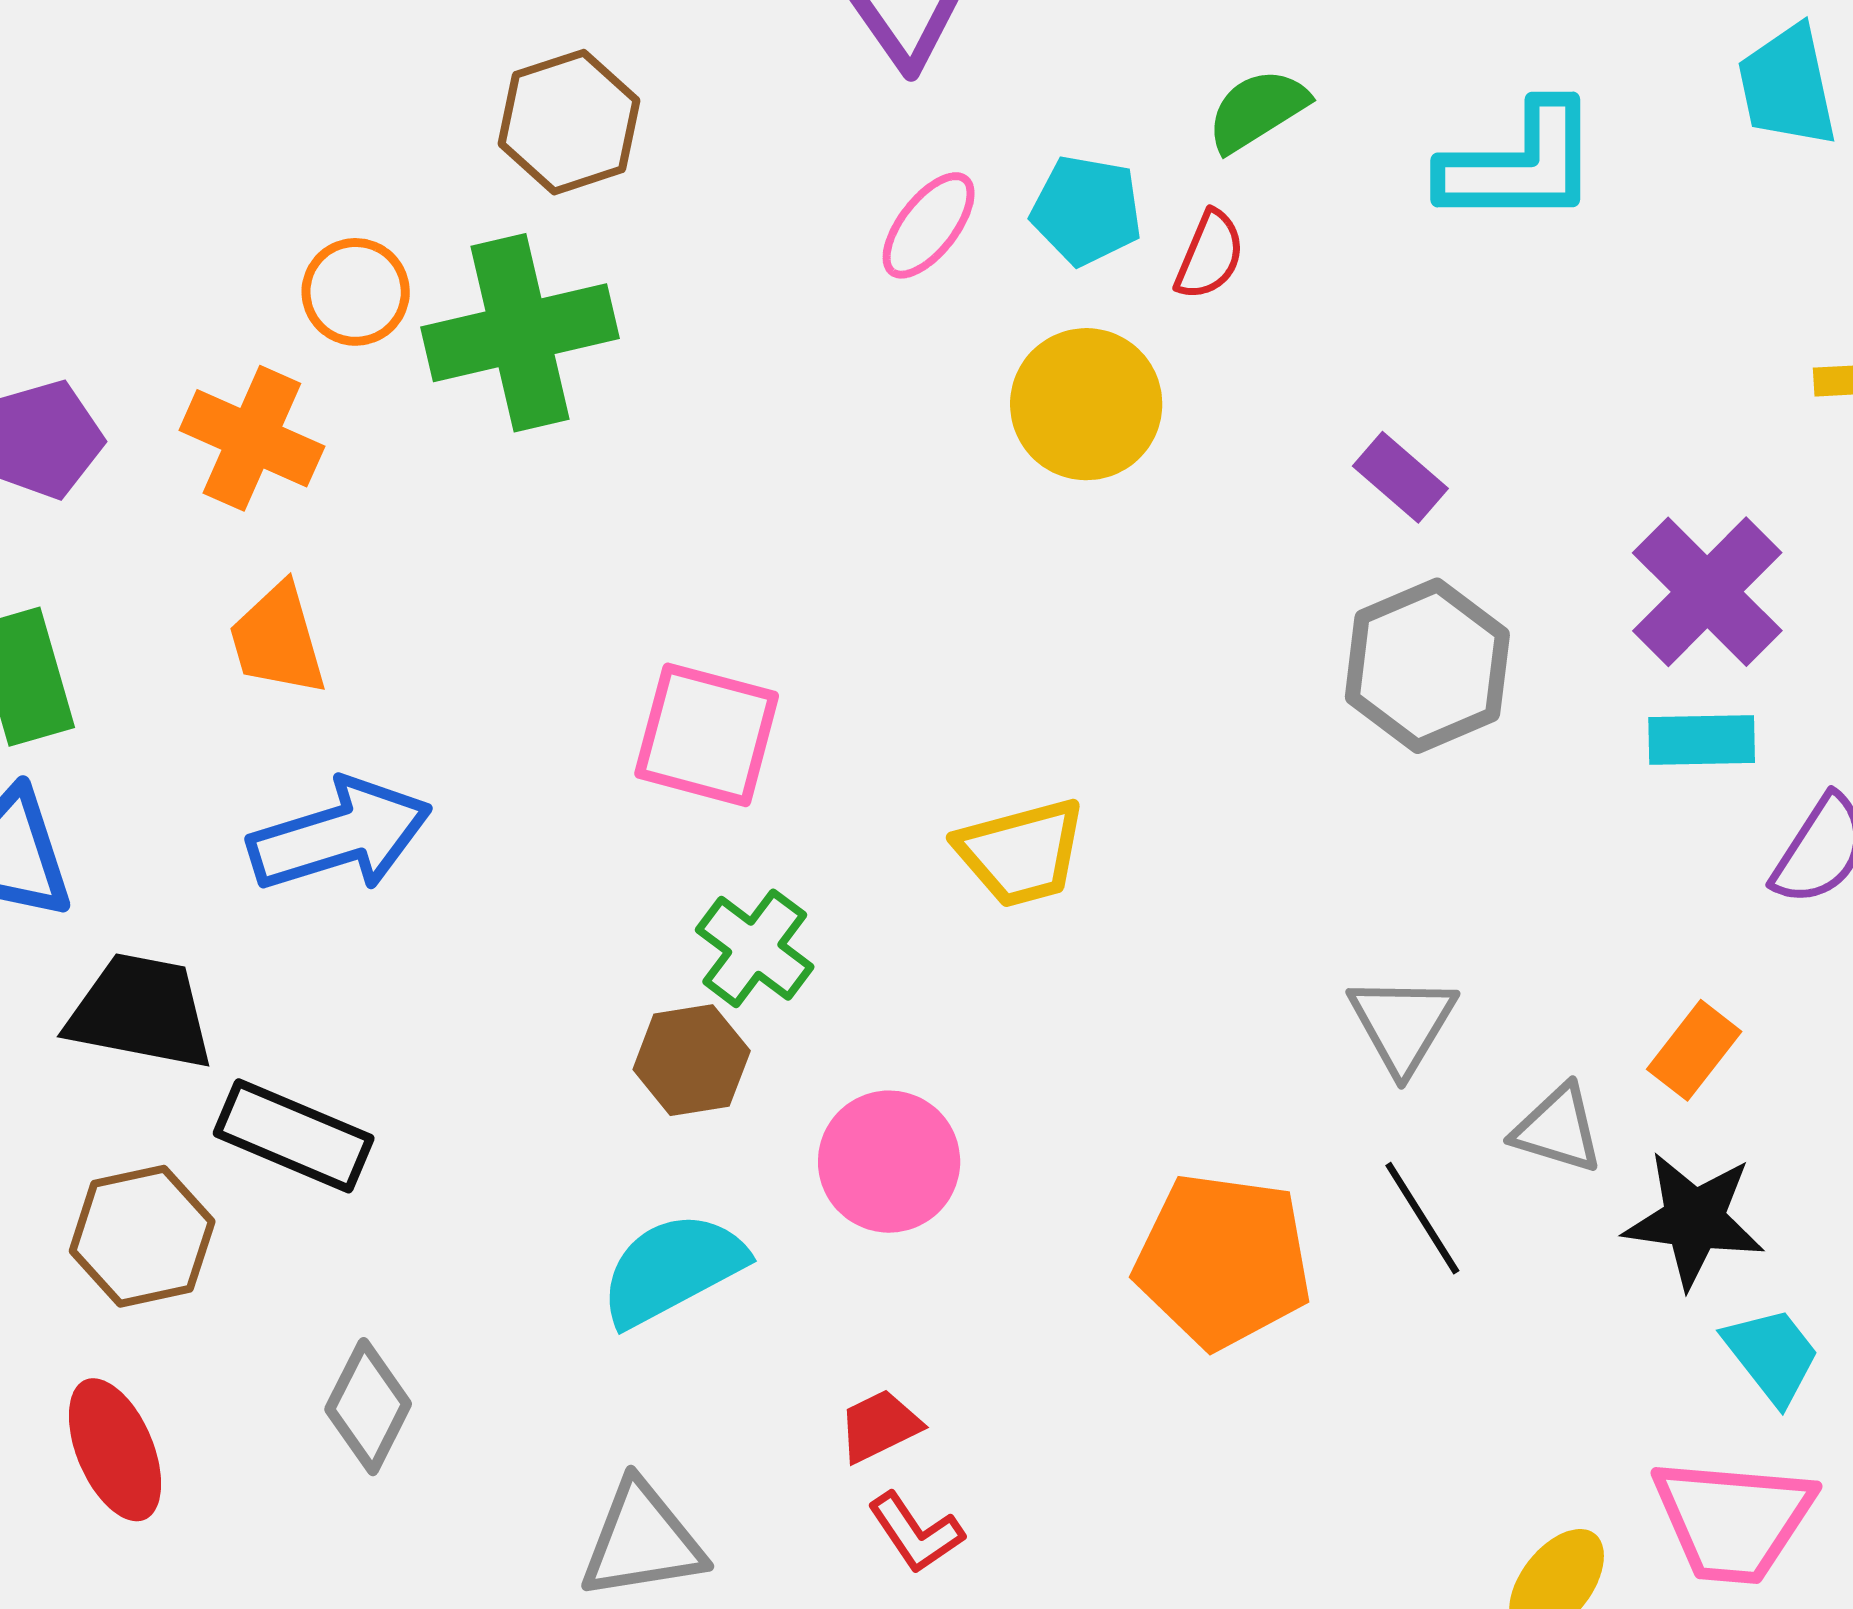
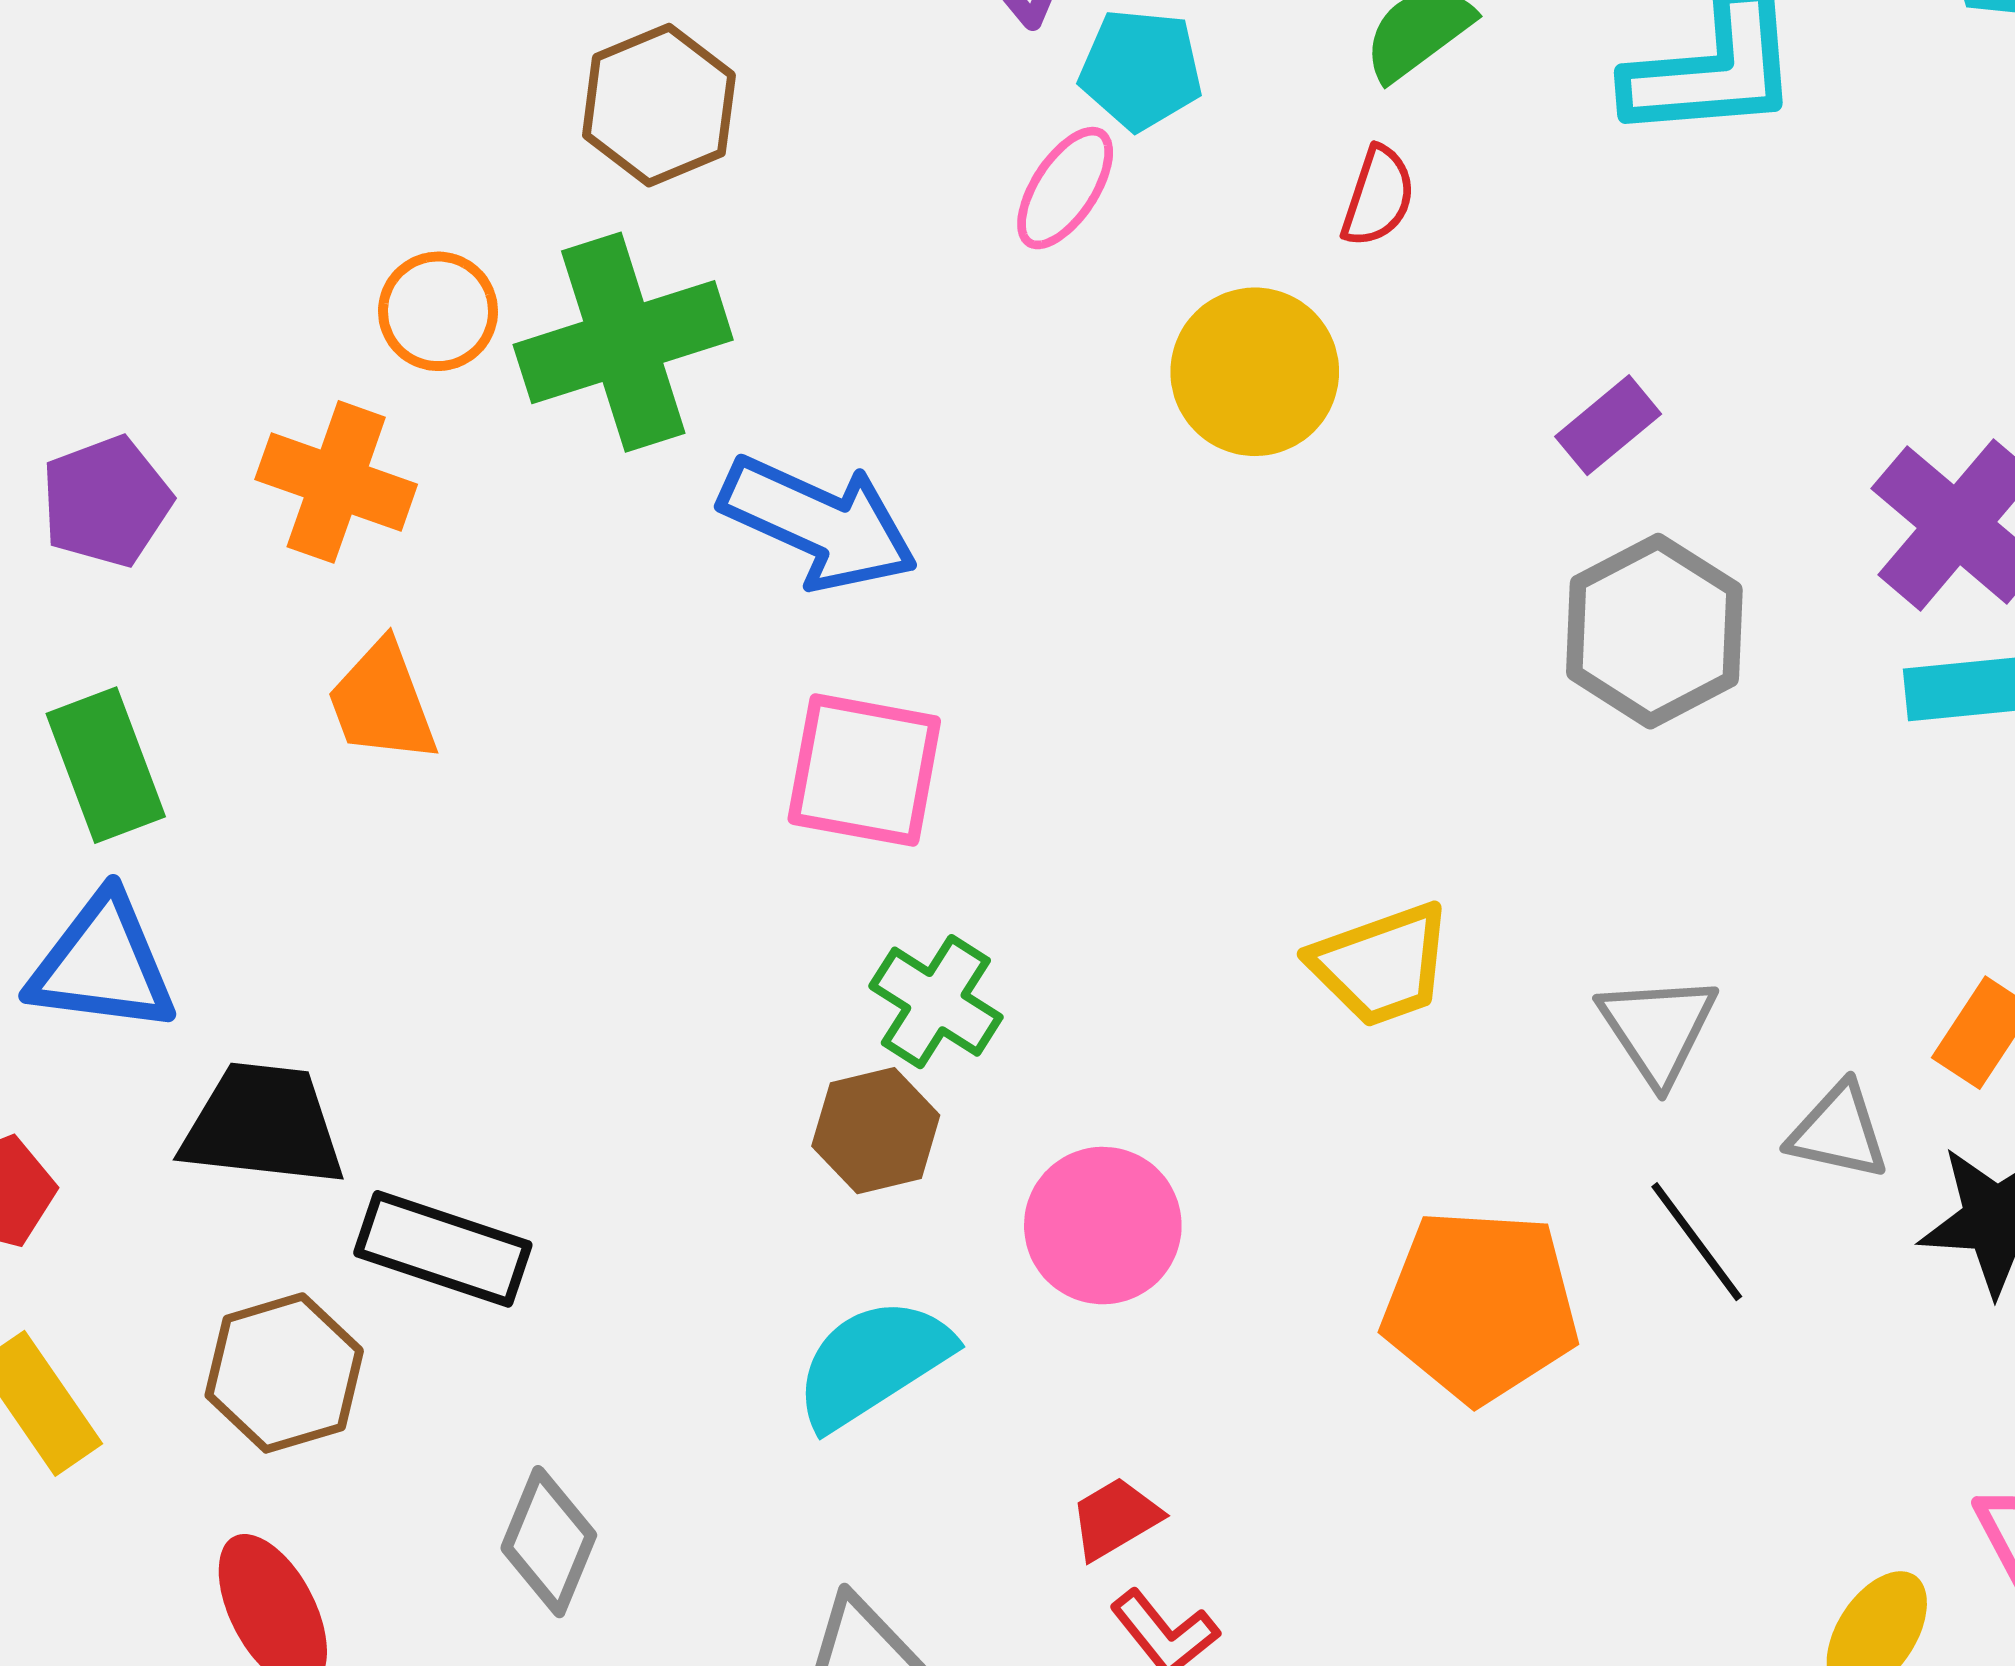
cyan pentagon: (1087, 210) -> (1141, 69), moved
purple rectangle: (1400, 477) -> (1608, 425), turned -76
blue arrow: (340, 835) -> (819, 523), moved, turned 46
yellow trapezoid: (1021, 853) -> (1381, 965), moved

